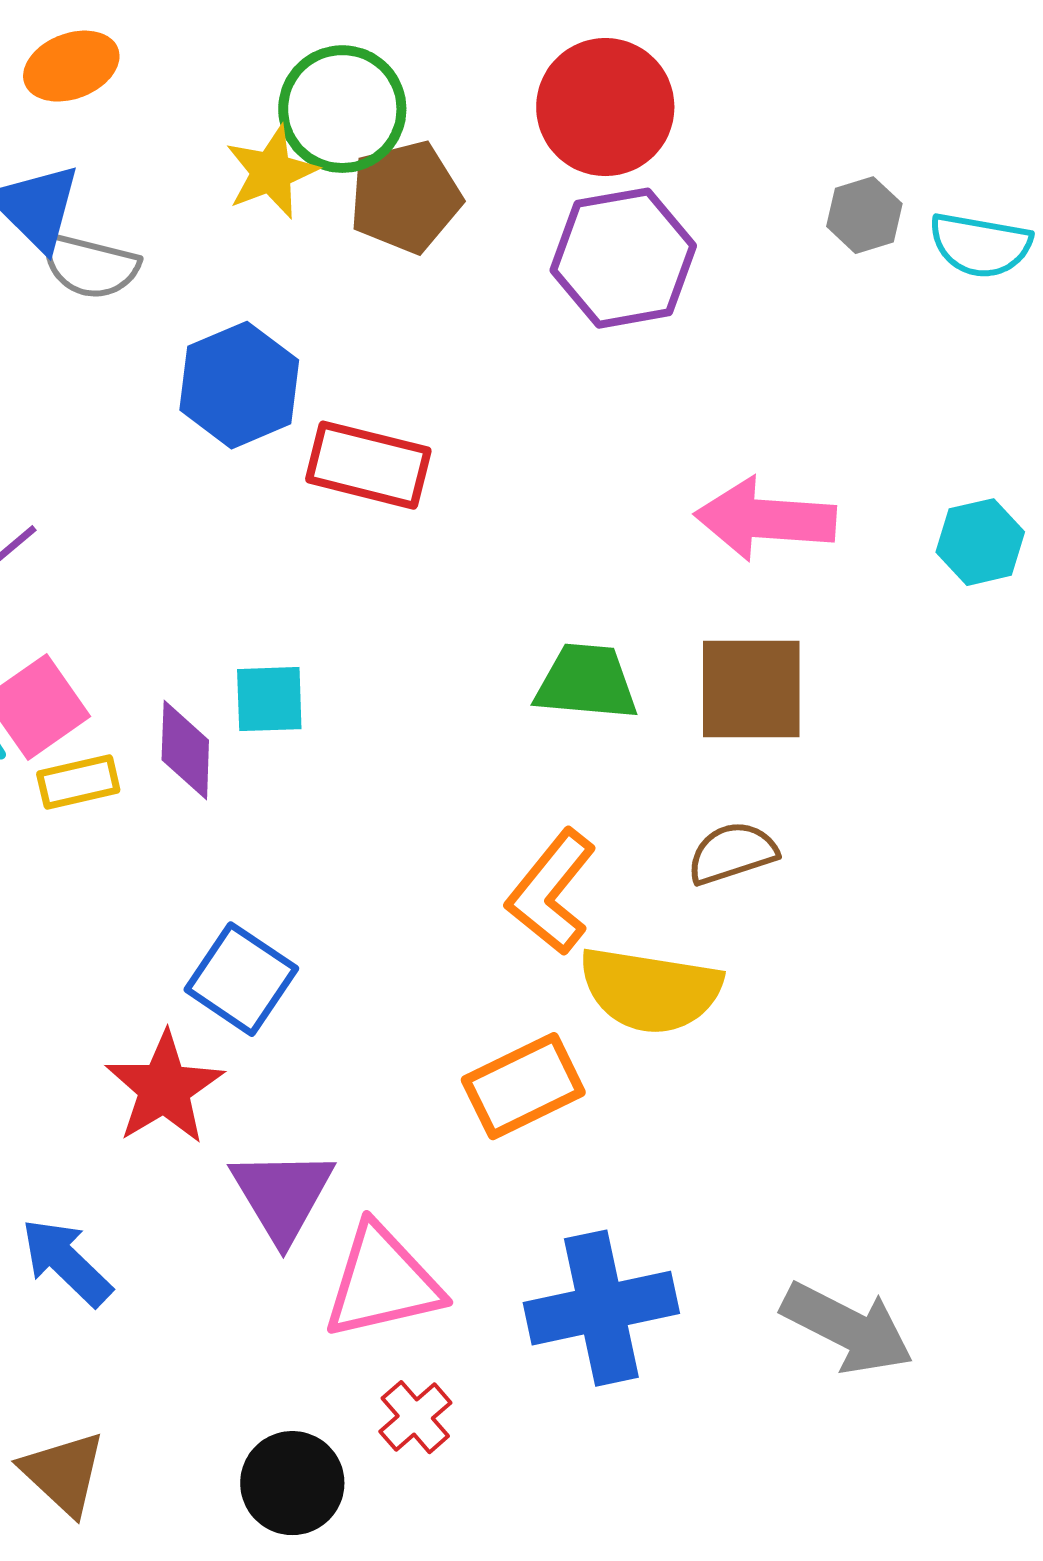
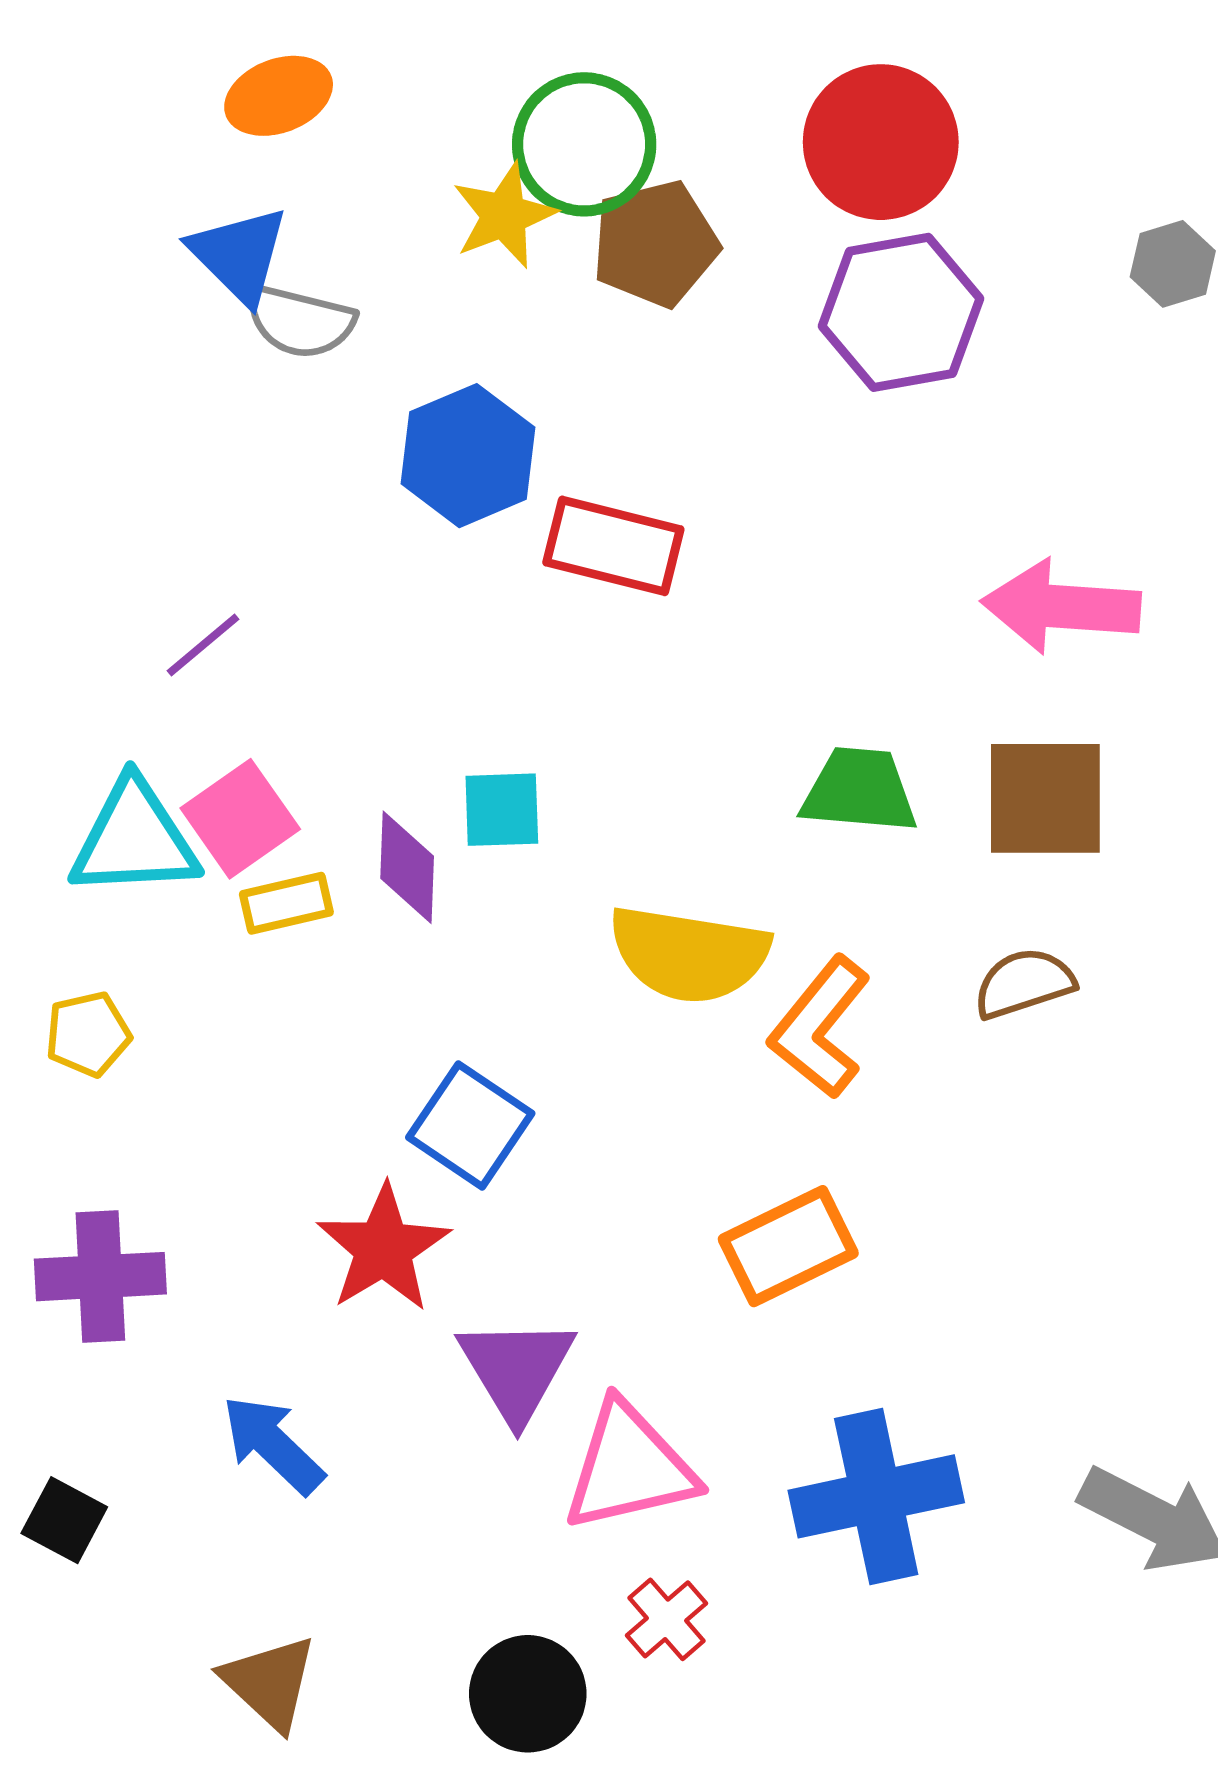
yellow semicircle: (650, 990) -> (689, 954), moved

